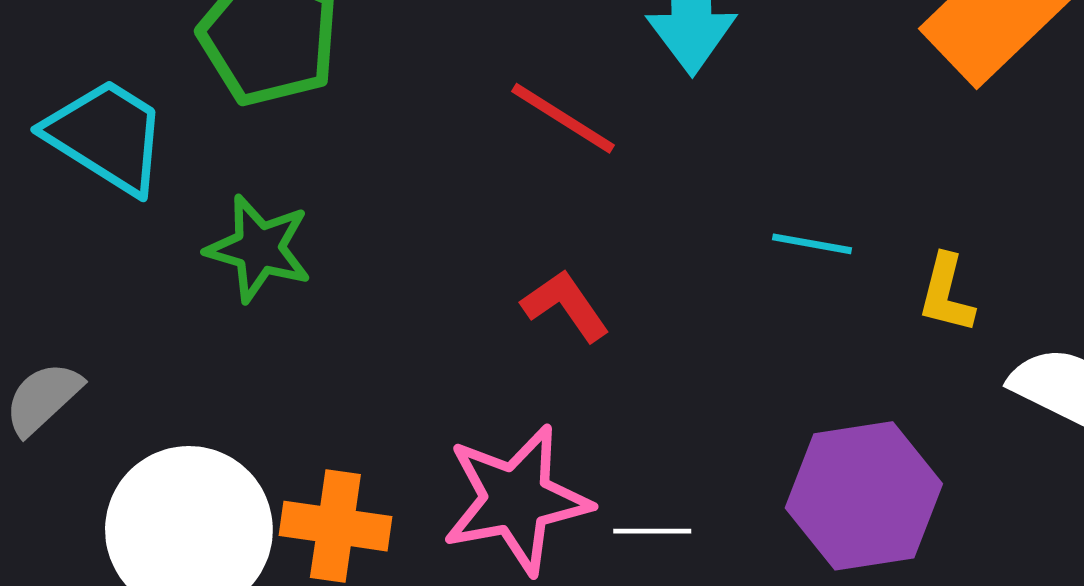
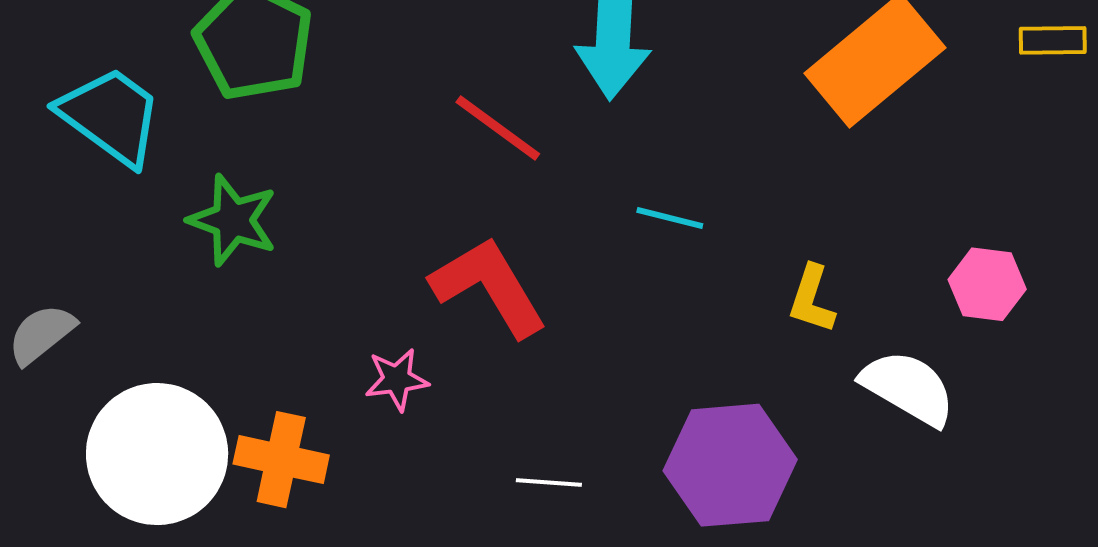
cyan line: (812, 244) -> (670, 218), moved
red L-shape: (565, 306) -> (489, 287), size x1.6
pink star: (516, 500) -> (397, 379), moved, size x0.5

